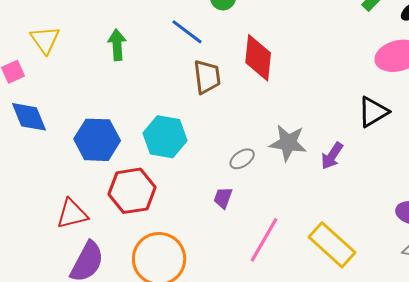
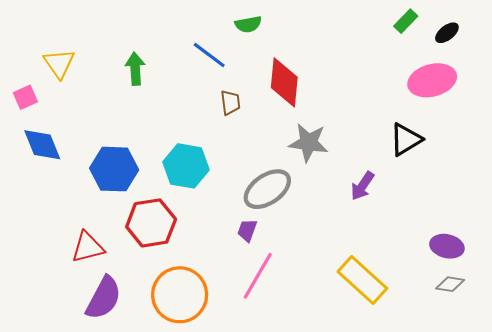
brown trapezoid: (207, 77) -> (230, 102), size x0.7
gray star: (288, 143) -> (309, 143), moved
gray ellipse: (242, 159) -> (267, 189), size x1.8
pink line: (264, 240) -> (258, 276), moved

